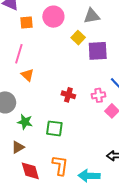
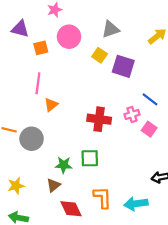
purple square: (98, 51) -> (123, 66), turned 30
orange triangle: (27, 75) -> (51, 105), turned 48
red cross: (68, 95) -> (99, 119), size x1.5
green star: (25, 122) -> (64, 165), moved

